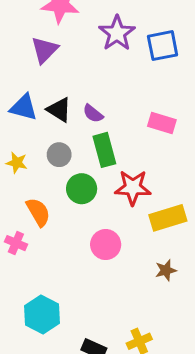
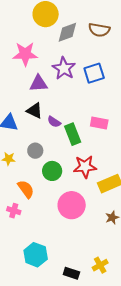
purple triangle: (45, 50) -> (38, 83), moved, turned 48
black triangle: (59, 110) -> (35, 111), moved
green rectangle: (104, 150) -> (73, 134), moved
pink circle: (106, 245) -> (72, 205), size x1.4

